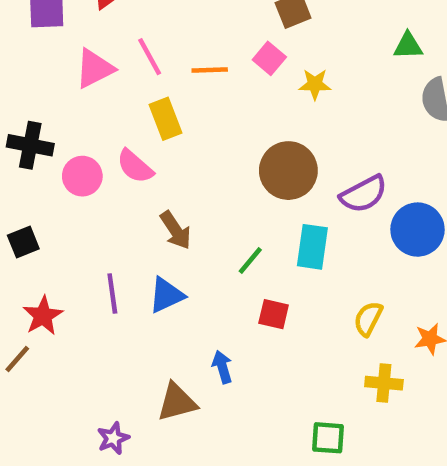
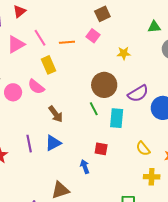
yellow star: (315, 84) -> (124, 53), moved
green line: (250, 260) -> (94, 109), moved, turned -64
yellow semicircle: (368, 319) -> (143, 149), turned -63
blue arrow: (222, 367) -> (85, 167), moved

